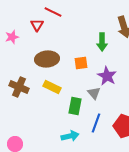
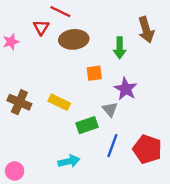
brown ellipse: (47, 59) -> (74, 39), moved
green rectangle: (75, 106) -> (87, 125), turned 60
cyan arrow: (70, 136) -> (69, 161), moved

